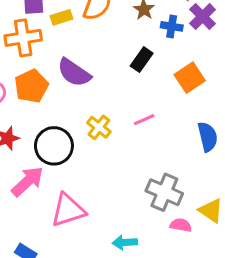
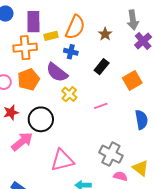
blue cross: (172, 26) -> (71, 52), moved
yellow cross: (99, 127) -> (69, 94), moved
pink triangle: (68, 210) -> (62, 160), moved

